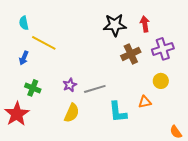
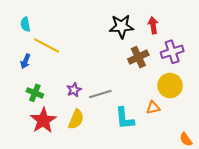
yellow circle: (161, 81) -> (170, 86), size x1.5
red star: (17, 114) -> (43, 120), moved

